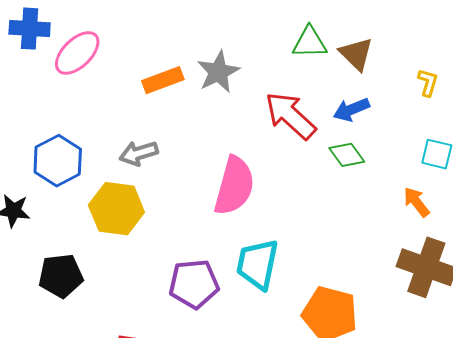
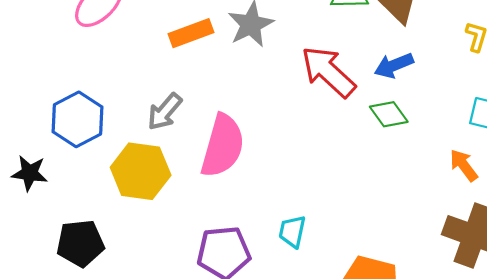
gray arrow: (139, 153) -> (165, 112), turned -33
pink semicircle: (234, 186) -> (223, 146), moved
cyan trapezoid: (258, 264) -> (292, 232), size x0.6

